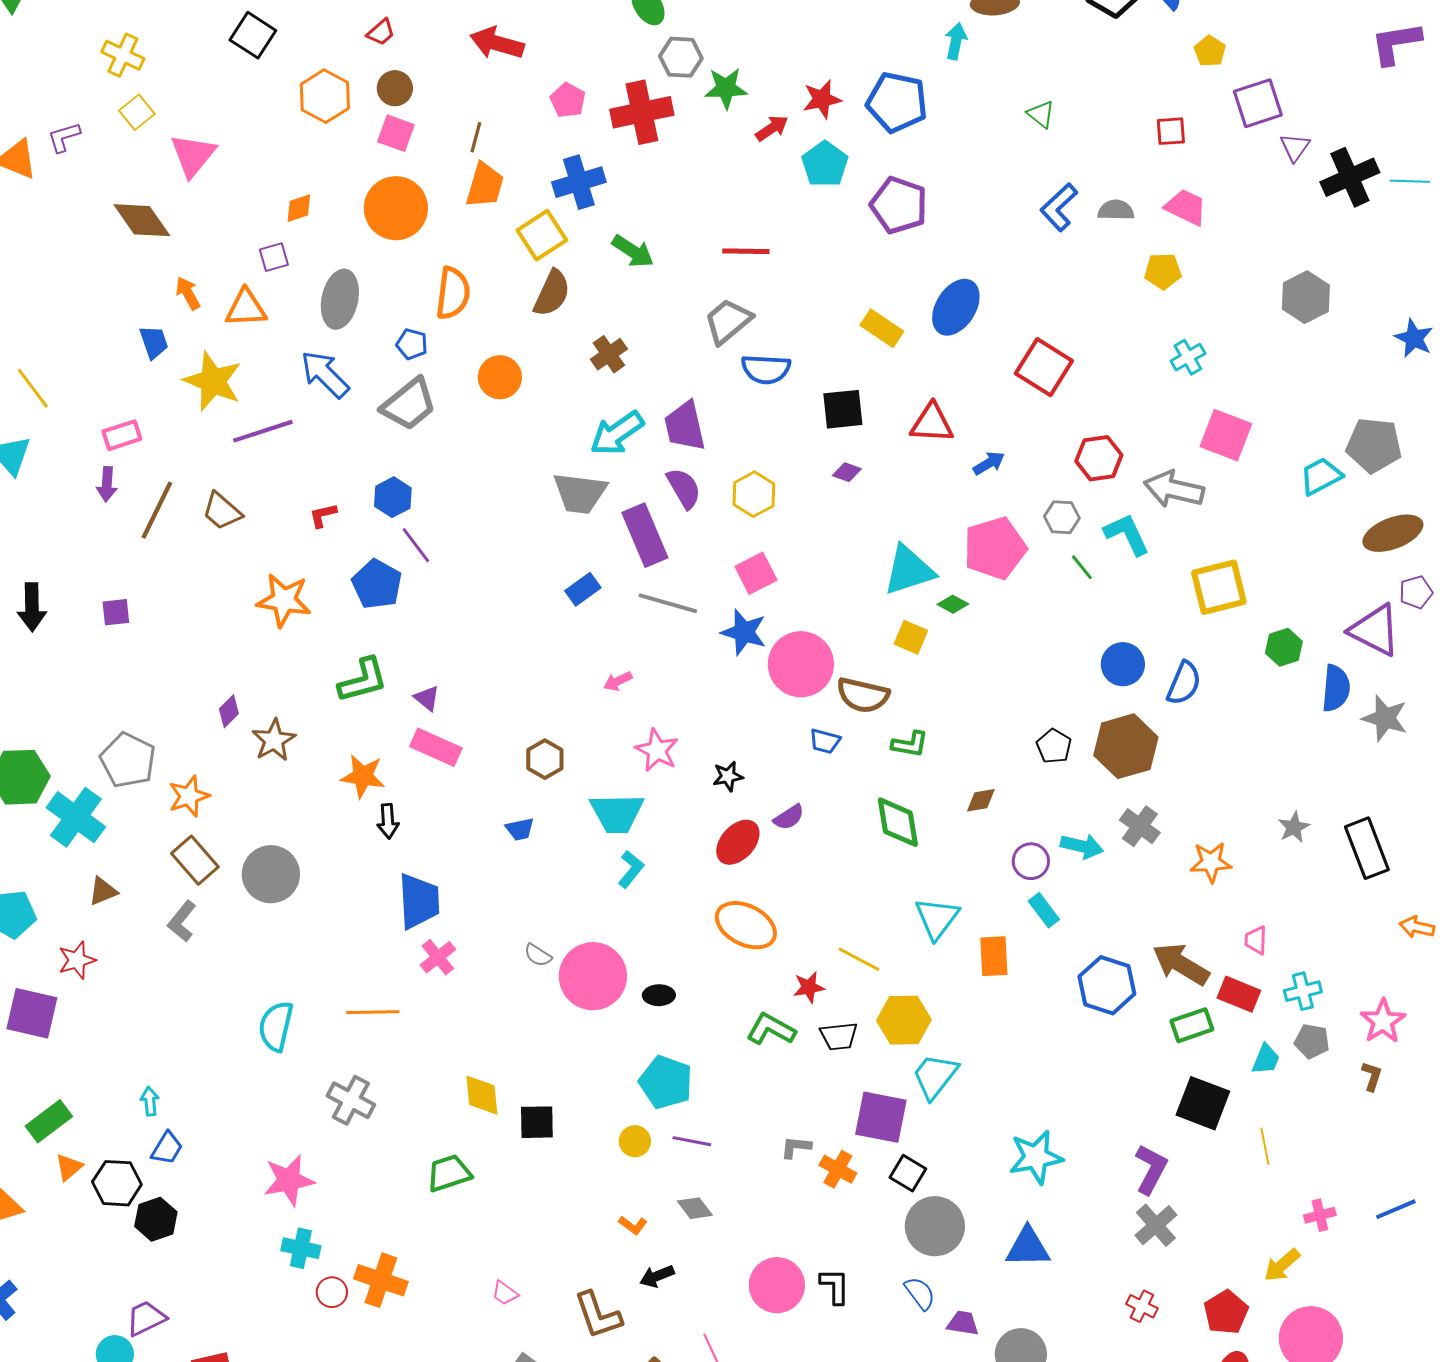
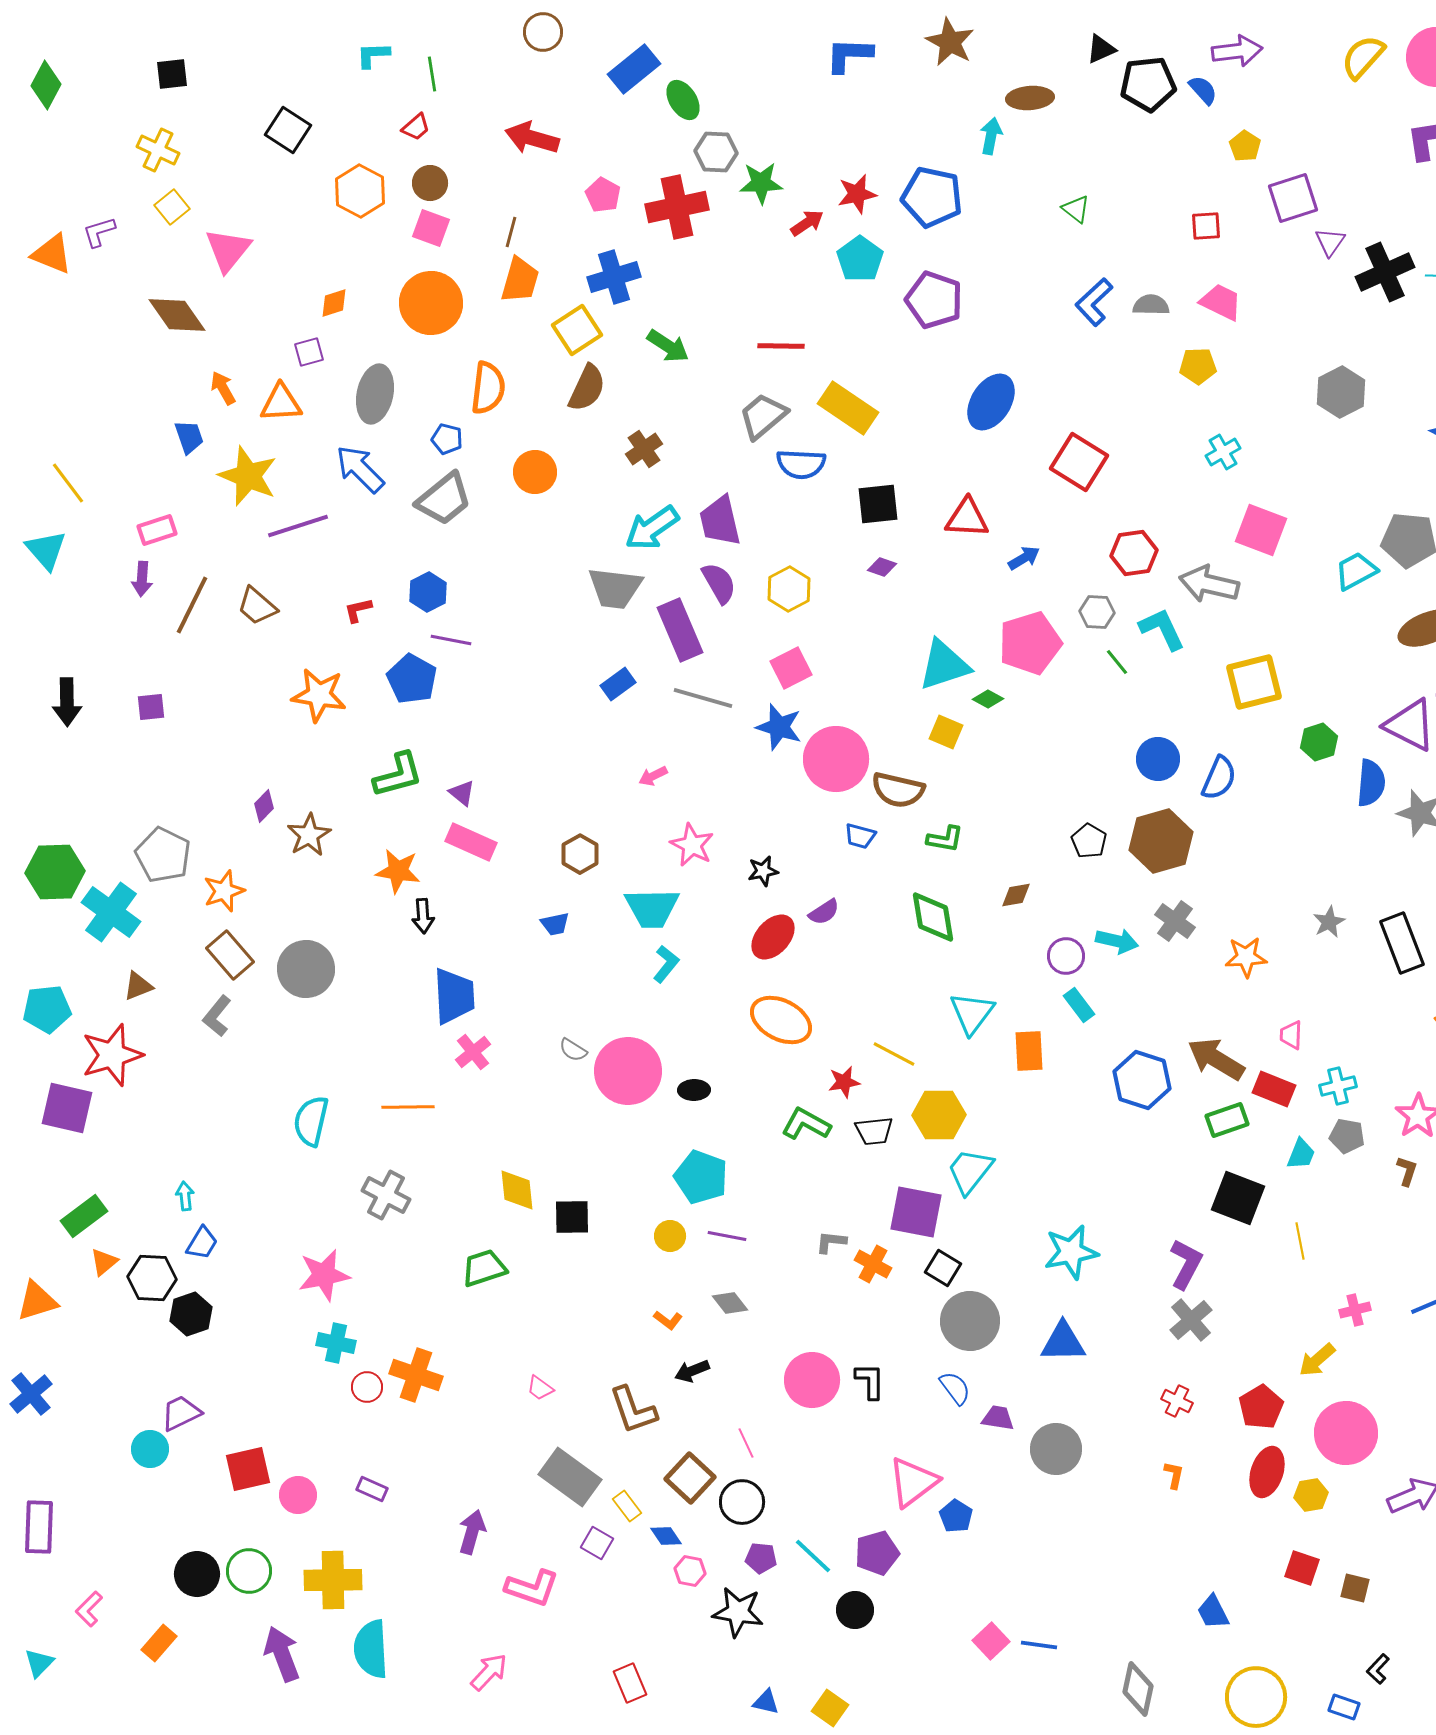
yellow rectangle: (882, 328) -> (848, 408), moved, size x1.4
purple line: (416, 545) -> (451, 640), turned -42
red star: (77, 960) -> (112, 1055), size x1.6

